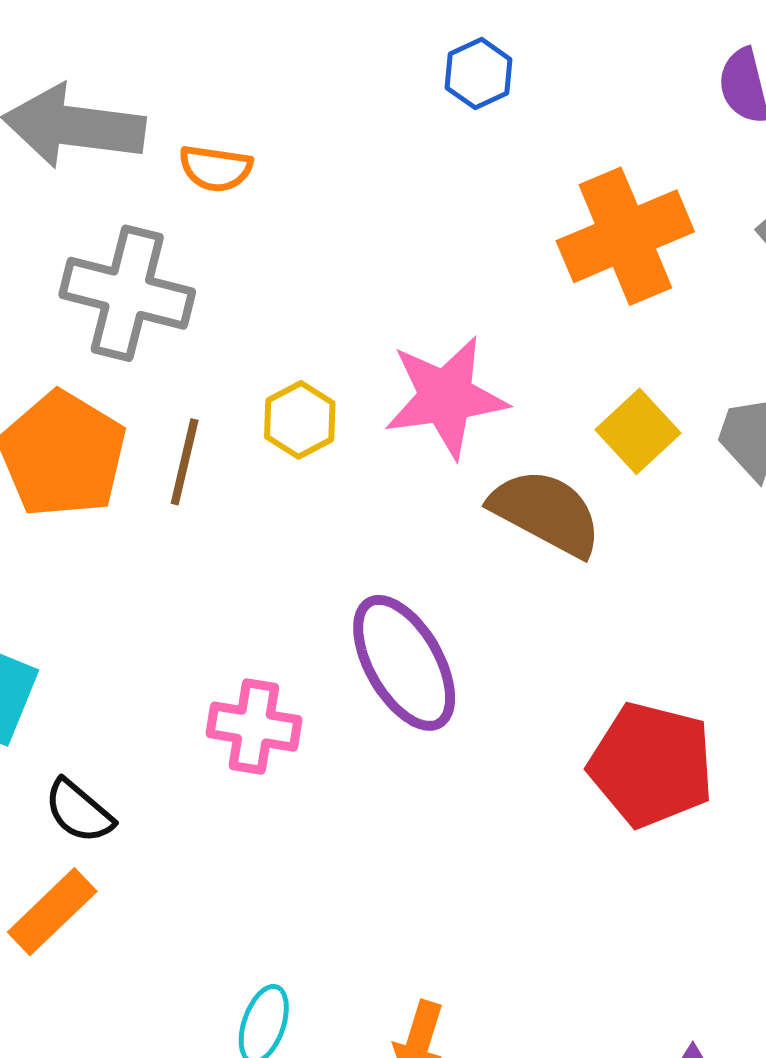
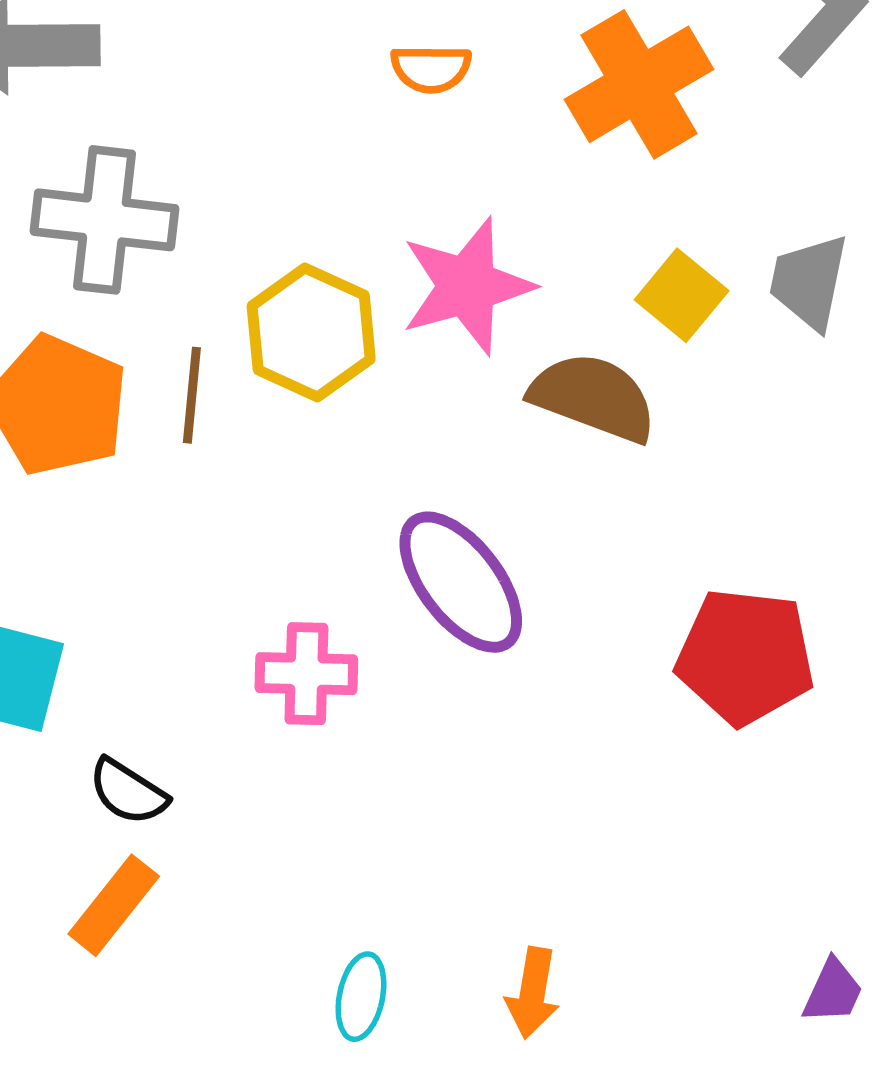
orange semicircle: (216, 168) -> (431, 69), moved
yellow hexagon: (300, 420) -> (311, 333), size x1.6

